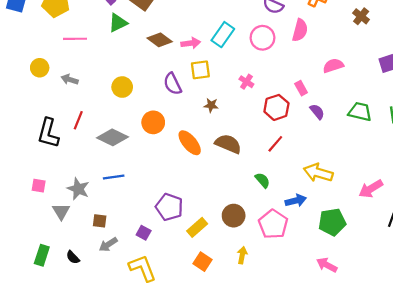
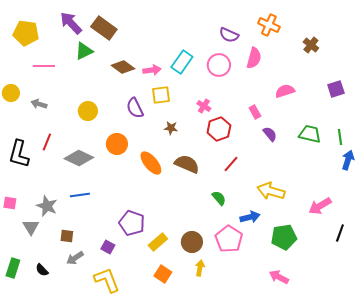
red hexagon: (276, 107) -> (219, 129), moved
brown circle: (234, 216) -> (192, 242), moved

